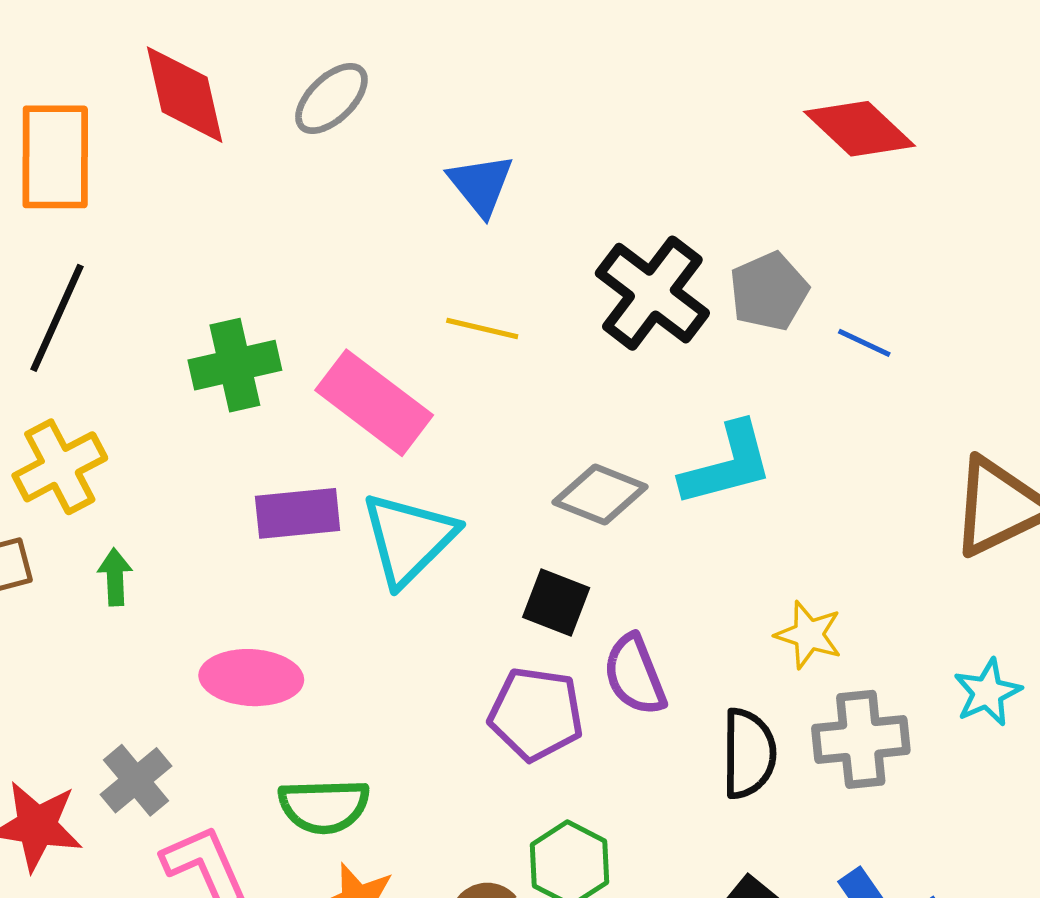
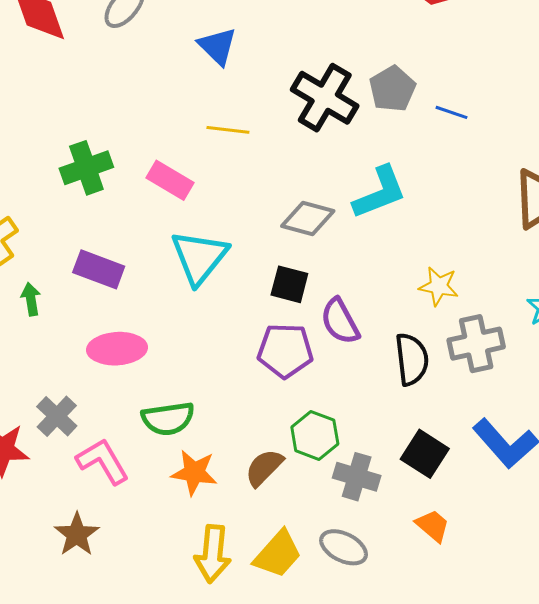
pink rectangle: (374, 403) -> (170, 180), size x0.7
purple rectangle: (298, 513) -> (99, 269), moved, turned 33

